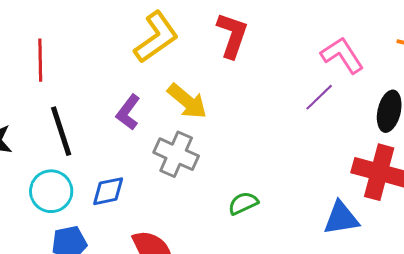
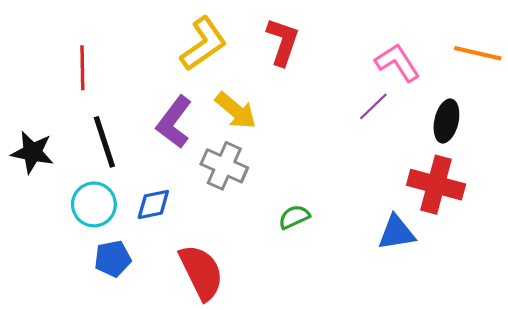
purple L-shape: (128, 112) -> (174, 122), size x1.4

